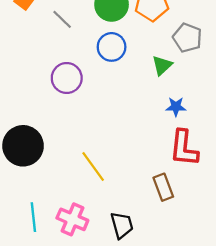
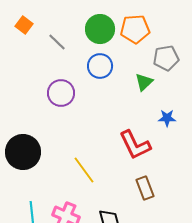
gray pentagon: (187, 38) -> (166, 58), turned -30
blue star: (176, 107) -> (167, 118), moved
red L-shape: (184, 148) -> (135, 145), moved, turned -32

